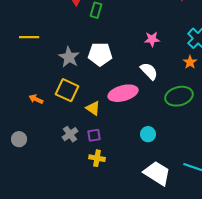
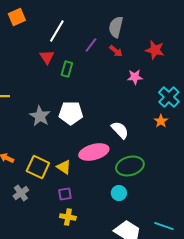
pink star: (152, 39) -> (135, 77), moved
yellow square: (67, 90) -> (38, 167), moved
green ellipse: (179, 96) -> (130, 166), moved
gray cross: (70, 134) -> (21, 193), moved

